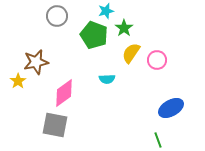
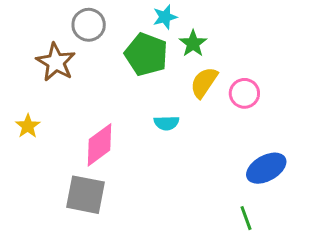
brown star: (36, 62) -> (56, 62), moved, turned -30

